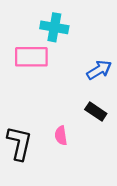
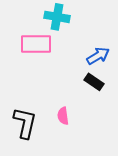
black rectangle: (96, 111) -> (94, 82), moved

